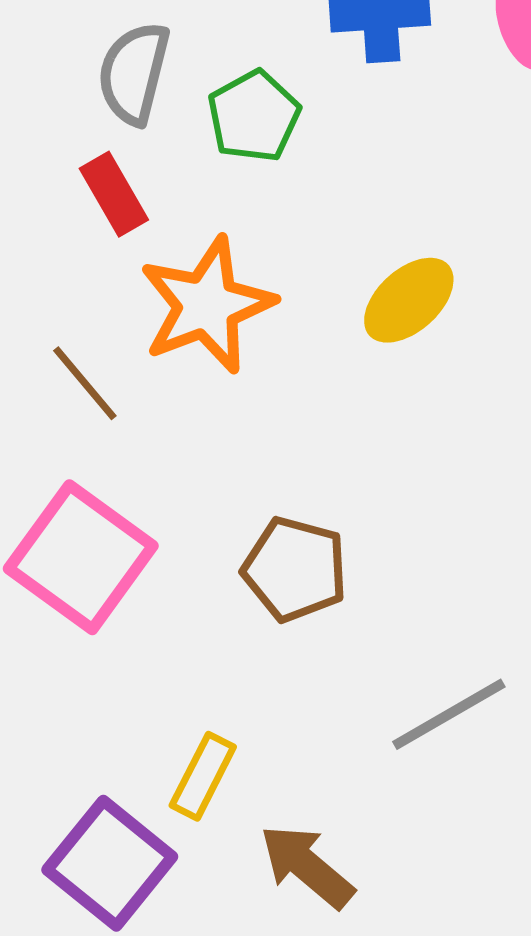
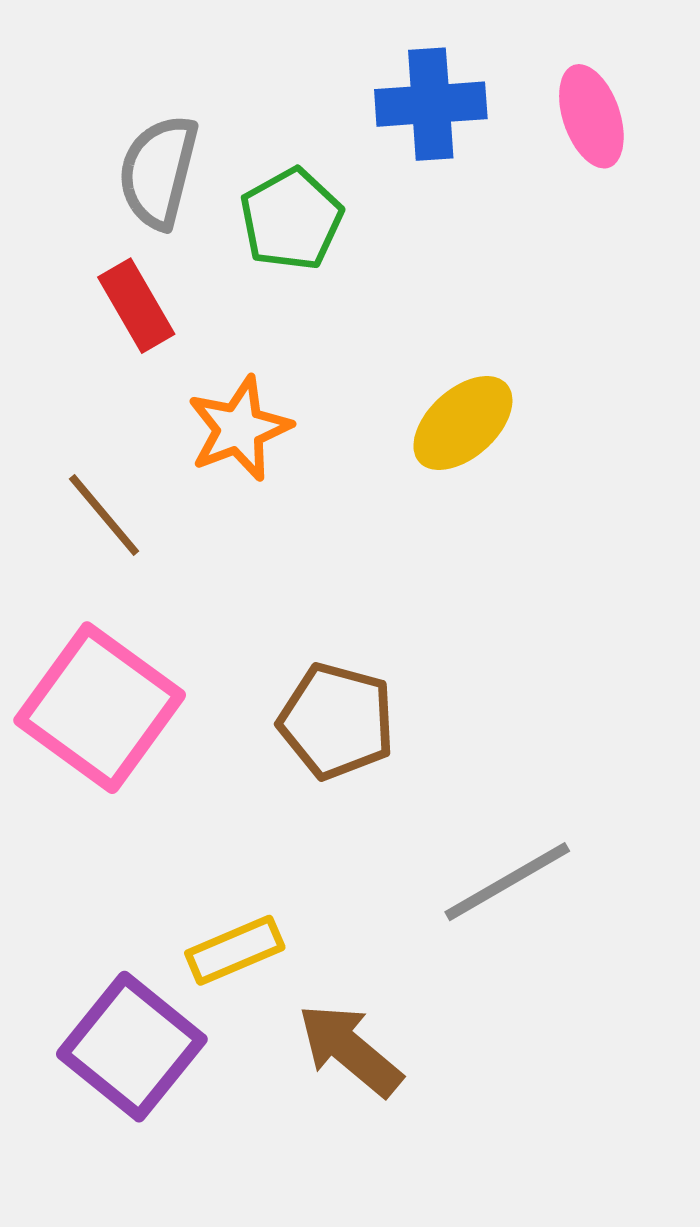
orange star: (207, 305) -> (239, 429), size x0.7
yellow rectangle: (203, 776) -> (235, 950), turned 40

